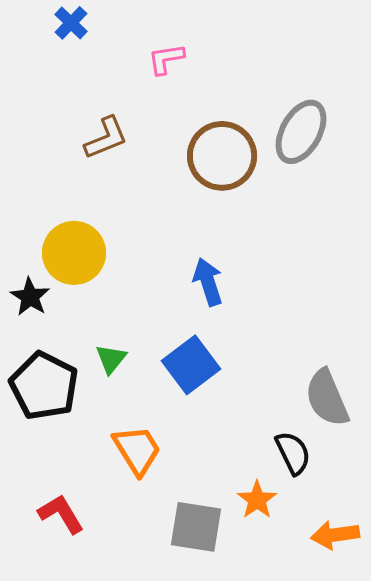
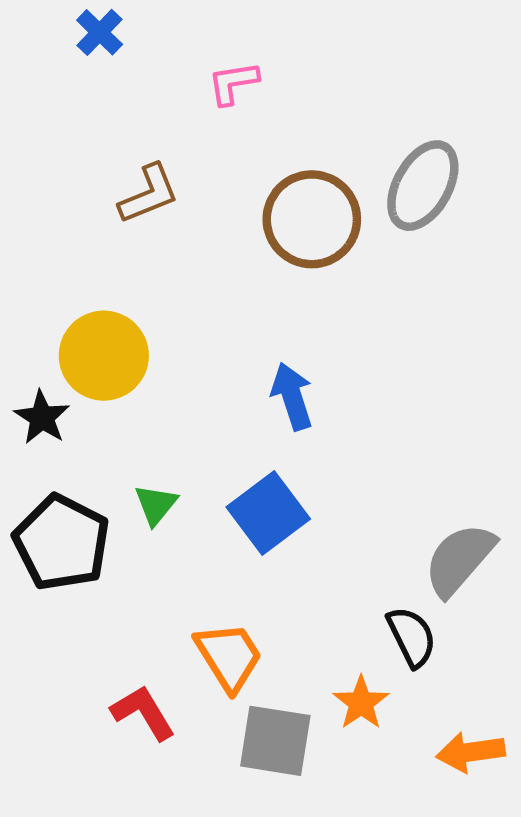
gray semicircle: (327, 398) -> (459, 559), turned 64
orange trapezoid: (137, 450) -> (229, 656), moved
red L-shape: (61, 514) -> (143, 713), moved

